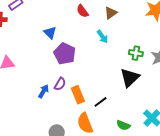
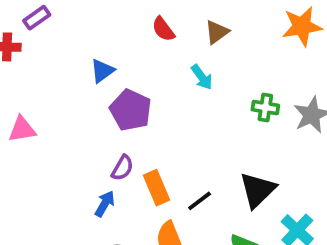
blue triangle: (50, 33) -> (102, 71), turned 40
black triangle: (130, 78) -> (258, 190), moved
blue arrow: (43, 91) -> (105, 204), moved

